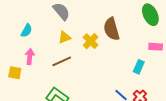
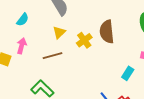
yellow triangle: (65, 37) -> (59, 32), turned -32

